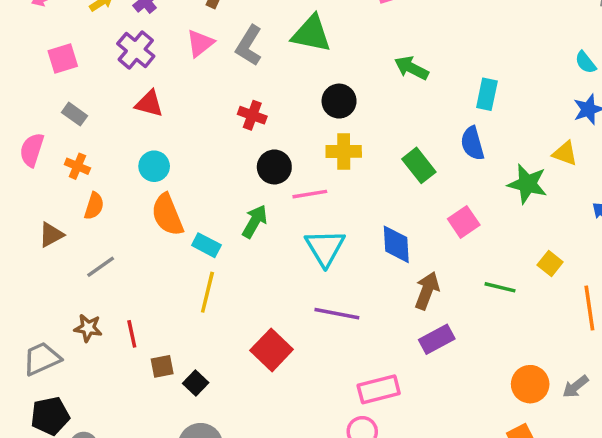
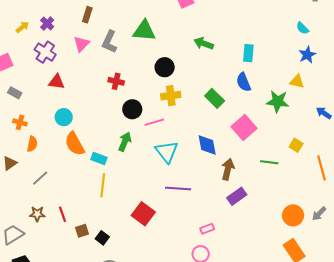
pink square: (464, 222) -> (244, 128), size x1.4
pink rectangle: (379, 389) -> (207, 229), size x0.6

